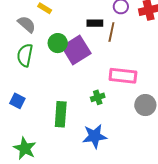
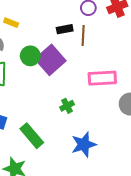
green cross: (98, 97) -> (67, 106), moved
green rectangle: (61, 114) -> (32, 136), moved, turned -35

